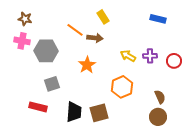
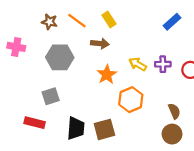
brown star: (25, 19) -> (49, 22), moved
blue rectangle: (158, 19) -> (172, 22), turned -56
orange line: (75, 30) -> (77, 21), moved
gray hexagon: (46, 51) -> (60, 57), moved
orange star: (87, 65) -> (107, 74), moved

